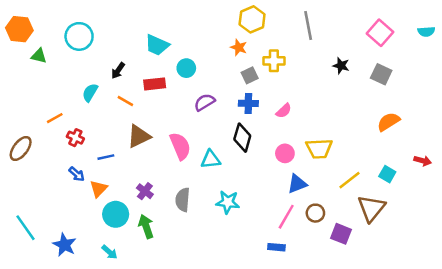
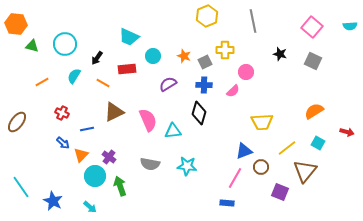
cyan circle: (79, 36) -> (65, 44), moved
orange star: (239, 47) -> (184, 56), moved
orange line: (55, 118) -> (42, 82), moved
orange semicircle: (389, 122) -> (314, 111), moved
pink circle: (285, 153) -> (246, 72), moved
purple cross: (145, 191) -> (109, 157), moved
gray semicircle: (183, 200) -> (150, 164), turned -84
brown circle: (315, 213) -> (261, 167), moved

